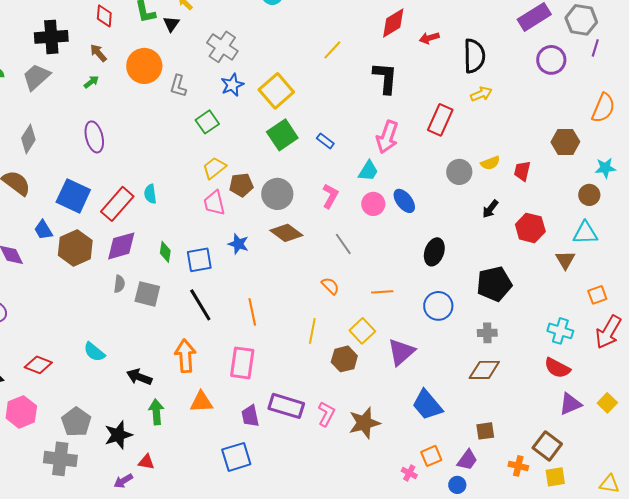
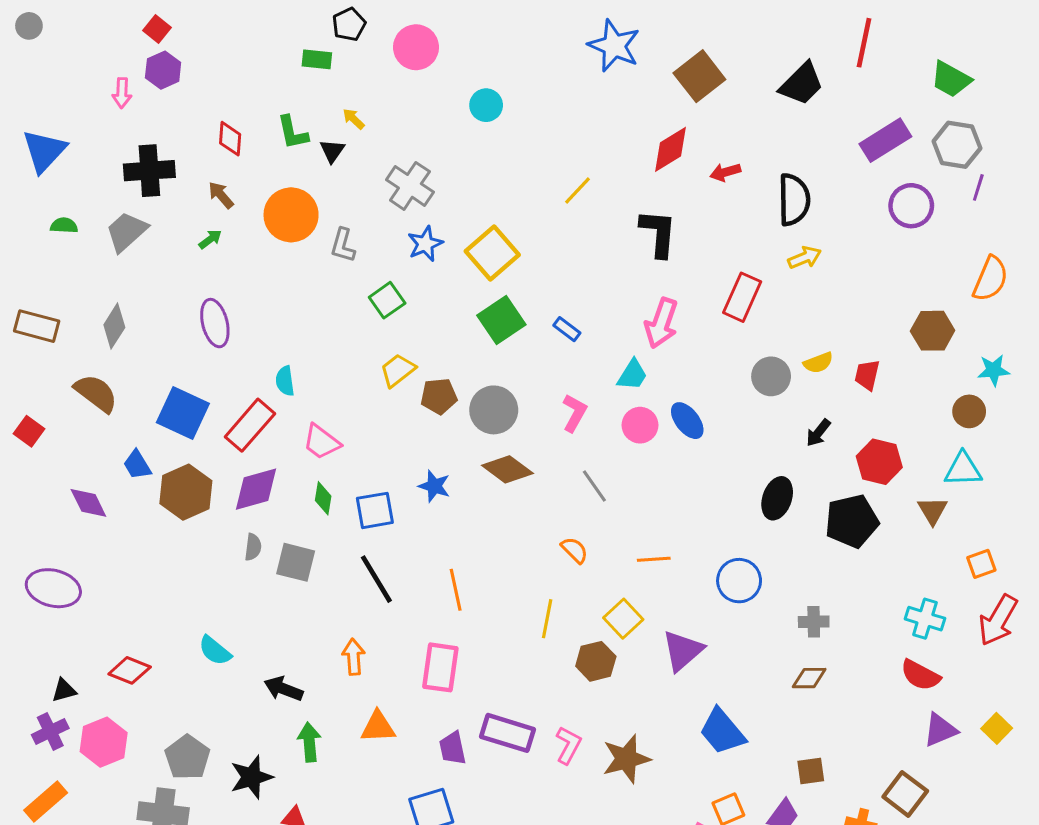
cyan semicircle: (150, 194) -> (285, 381), moved
pink trapezoid: (214, 203) -> (322, 442), moved, turned -40
black ellipse: (434, 252) -> (777, 498), moved
black pentagon: (494, 284) -> (852, 521), moved
orange arrow: (185, 356) -> (354, 657), size x0.7
brown diamond: (484, 370) -> (809, 678), size x0.7

